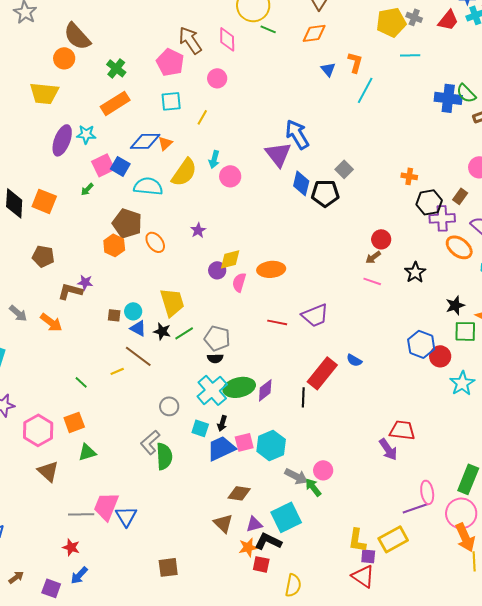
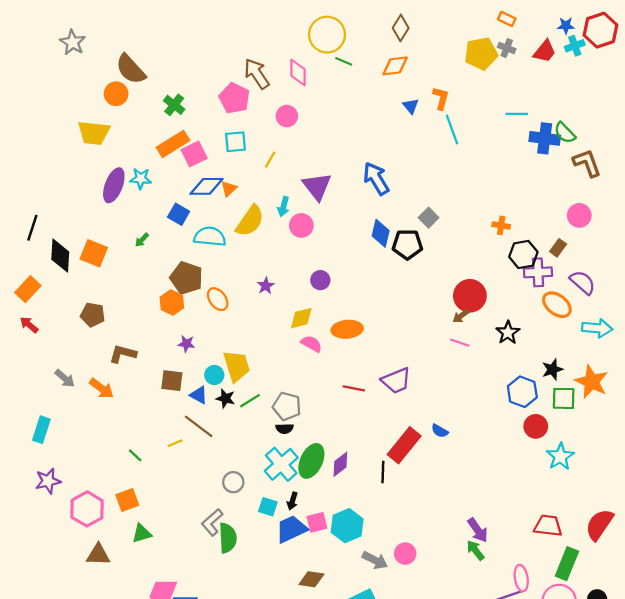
cyan line: (410, 55) -> (517, 114), moved
cyan line: (365, 90) -> (452, 129), turned -48
purple triangle: (278, 154) -> (317, 186), moved
pink square: (103, 165) -> (194, 154), moved
red circle: (381, 239) -> (470, 296), size x1.5
purple circle: (217, 270) -> (320, 280), moved
purple star: (85, 282) -> (186, 344), moved
pink semicircle: (239, 282) -> (311, 344), turned 102
cyan circle: (133, 311) -> (214, 375), moved
brown square: (114, 315) -> (172, 381), size x1.5
blue hexagon: (421, 344) -> (522, 392), moved
green ellipse: (239, 387) -> (311, 461), turned -52
red trapezoid: (402, 430) -> (548, 526), moved
brown triangle: (48, 471) -> (98, 555), turned -40
green arrow: (313, 487) -> (475, 550), moved

